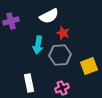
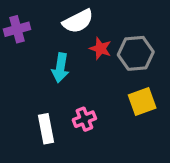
gray hexagon: (60, 55) -> (136, 53), moved
pink cross: (62, 88) -> (84, 119), moved

